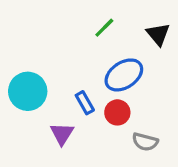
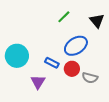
blue rectangle: (85, 103) -> (52, 63), turned -32
gray semicircle: (145, 142) -> (90, 78), moved

